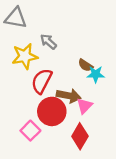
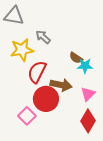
pink triangle: (84, 106) -> (88, 94), moved
red diamond: (80, 136) -> (88, 121), moved

